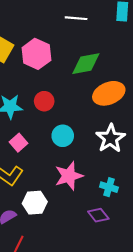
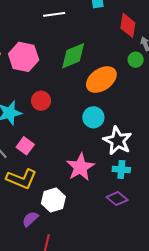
cyan circle: (63, 136) -> (93, 117), moved
white star: (111, 138) -> (118, 141), moved

